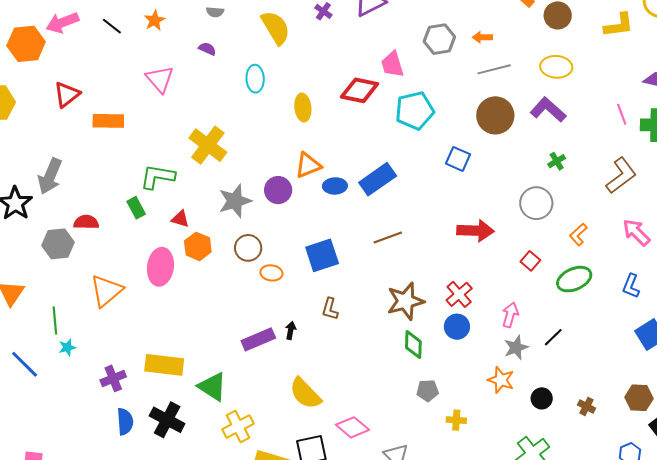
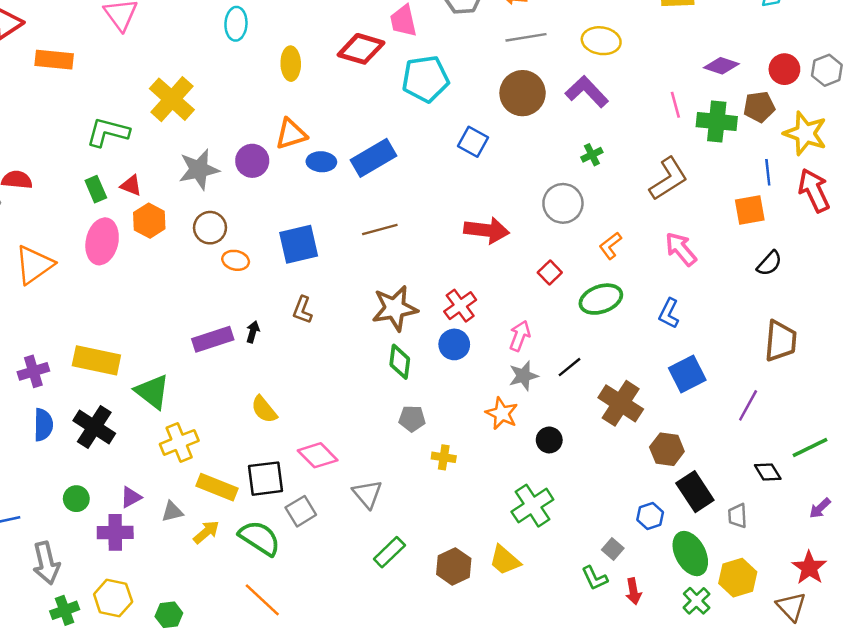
green rectangle: (136, 208) -> (96, 189), moved
yellow semicircle: (305, 393) -> (264, 409), size x0.7
brown cross: (587, 406) -> (621, 403), moved, size x2.0

